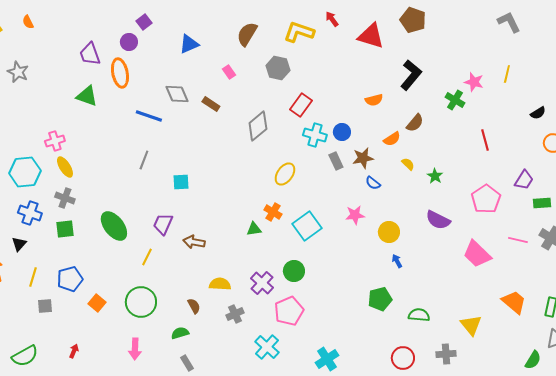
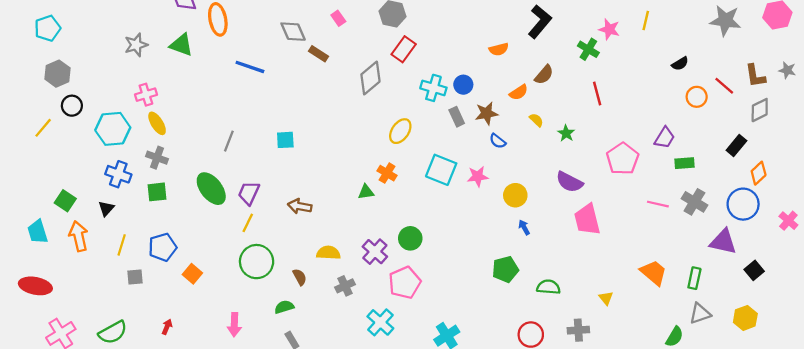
gray star: (18, 72) -> (136, 45), moved, turned 30
gray diamond: (177, 94) -> (293, 32), moved
red rectangle: (301, 105) -> (404, 49), moved
red line: (485, 140) -> (597, 93), moved
gray line: (144, 160) -> (229, 141), moved
purple trapezoid: (163, 224) -> (249, 193), moved
cyan square: (307, 226) -> (441, 170), moved, turned -32
pink trapezoid: (477, 254) -> (587, 220), moved, turned 32
green circle: (141, 302) -> (257, 262), moved
yellow triangle: (471, 325) -> (606, 298), size x0.6

